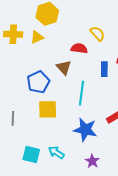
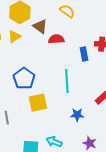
yellow semicircle: (97, 33) -> (67, 11), moved
brown triangle: (64, 67) -> (40, 26), moved
blue star: (85, 130) -> (77, 115), size x0.6

